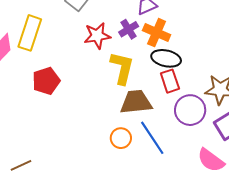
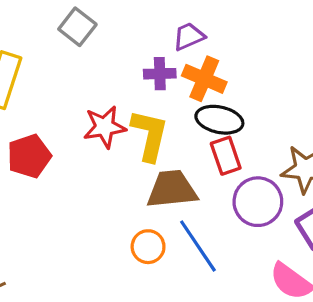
purple cross: (129, 29) -> (160, 74), turned 30
red star: (97, 36) -> (105, 127), moved

